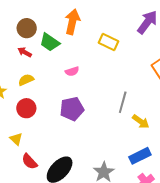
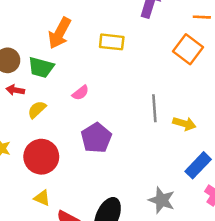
orange arrow: (72, 22) -> (60, 33), turned -145
yellow semicircle: (26, 80) -> (37, 110), moved
red circle: (26, 108) -> (41, 157), size x1.4

